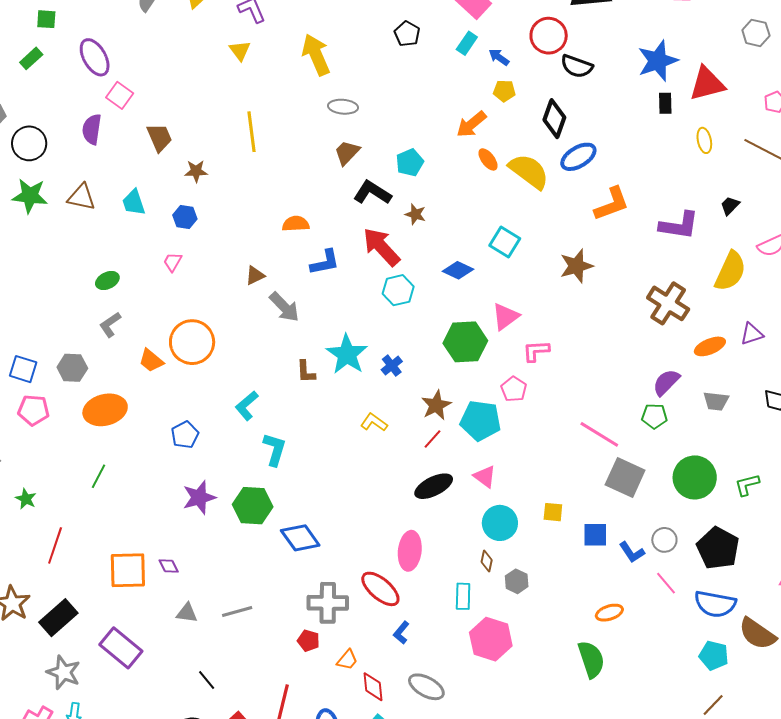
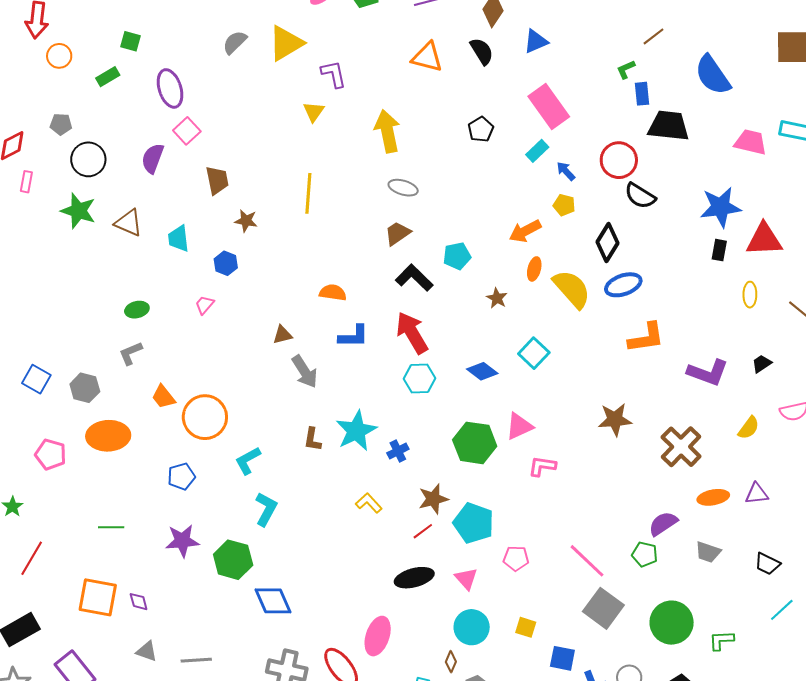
orange ellipse: (488, 159) -> (534, 269), turned 40
brown star: (415, 214) -> (497, 298), moved
brown star: (576, 266) -> (615, 420), moved
yellow semicircle: (730, 271) -> (749, 428), size x0.6
orange circle: (192, 342) -> (205, 417), moved
pink pentagon: (514, 389) -> (516, 558), moved, turned 30
pink pentagon: (33, 410) -> (51, 454), moved
green line: (99, 476) -> (111, 527), moved, turned 50

